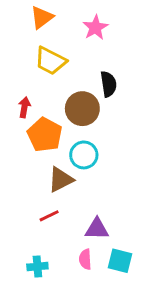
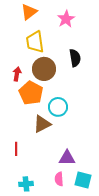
yellow trapezoid: (50, 61) -> (35, 42), turned 55
brown circle: (82, 109) -> (44, 69), moved
red line: (49, 216) -> (16, 149), moved, turned -64

